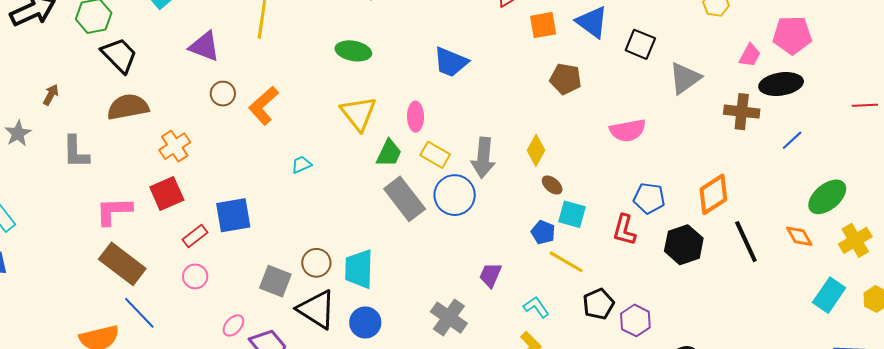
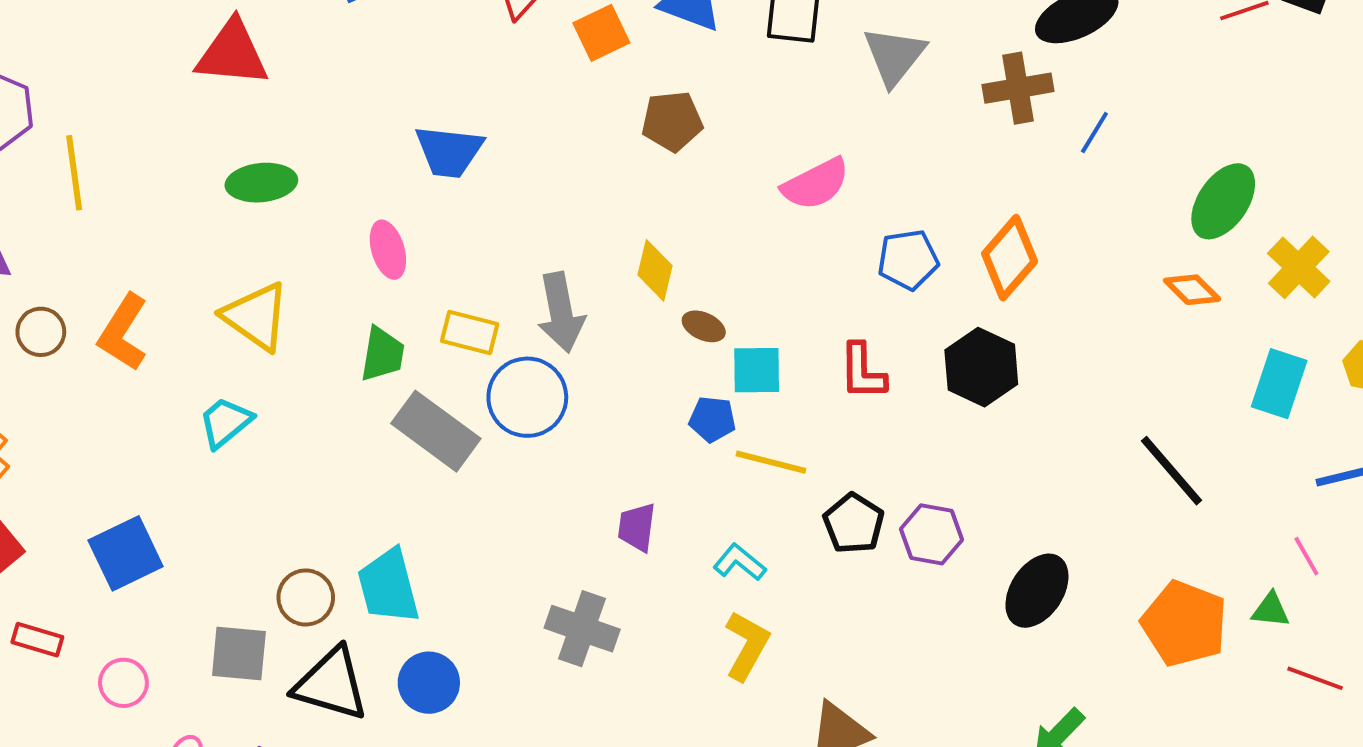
yellow triangle: (358, 113) -> (256, 316), moved
pink ellipse: (416, 117) -> (388, 250), moved
blue line: (792, 140) -> (1094, 133), moved
cyan trapezoid: (301, 165) -> (225, 422), size x1.4
blue pentagon: (649, 198) -> (908, 260), moved
red rectangle: (195, 236) -> (37, 640), moved, turned 70
black line: (746, 242) -> (1171, 471), moved
pink circle: (195, 276) -> (123, 683), moved

